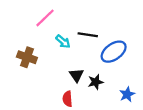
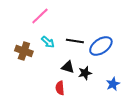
black line: (88, 35) -> (75, 41), moved
cyan arrow: (63, 42) -> (48, 42), moved
black triangle: (76, 75) -> (68, 67), turned -40

